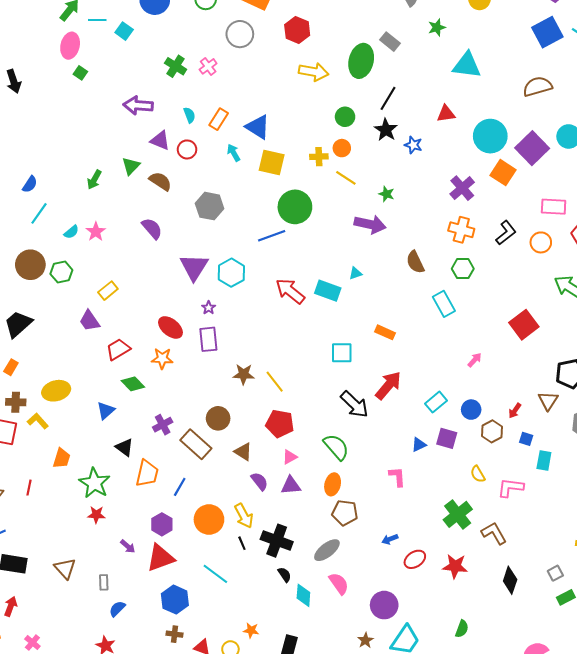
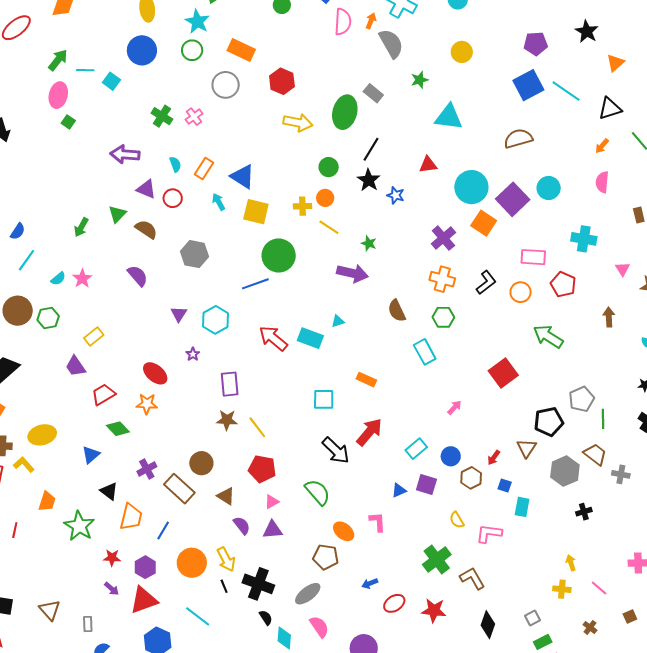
purple triangle: (194, 267) -> (179, 314), size x0.6
purple rectangle: (208, 339) -> (230, 384), moved
orange ellipse: (333, 484) -> (344, 531), moved, turned -65
red star: (96, 515) -> (112, 558), moved

